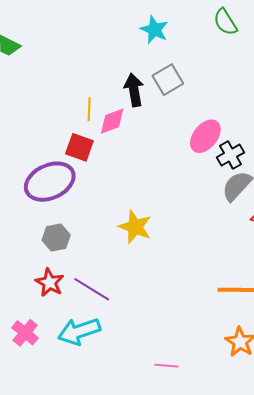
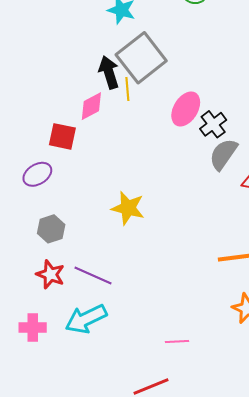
gray square: (168, 80) -> (141, 58), size x1.6
yellow line: (89, 109) -> (127, 89), moved
purple ellipse: (50, 182) -> (37, 174), size x0.6
pink cross: (25, 333) -> (33, 327), turned -32

